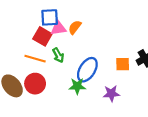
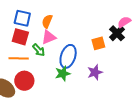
blue square: (50, 17) -> (22, 18), turned 30
pink triangle: (58, 28) -> (49, 37), moved

